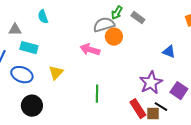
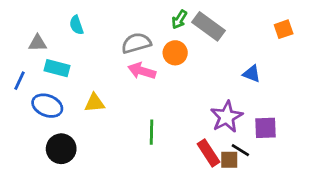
gray rectangle: (138, 18) -> (208, 26), size x1.6
gray semicircle: (104, 25) -> (136, 43), moved
yellow triangle: (56, 73) -> (95, 103), turned 42
purple square: (179, 91) -> (265, 128), turned -36

